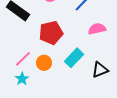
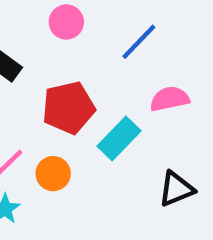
cyan rectangle: (74, 58) -> (119, 138), moved

